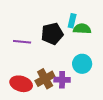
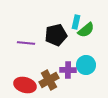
green semicircle: (82, 29) -> (86, 30), turned 138
purple cross: (62, 80) -> (68, 70), moved

